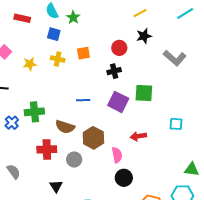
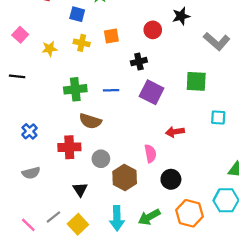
black cross: (114, 71) -> (139, 62), moved
green square: (144, 93) -> (196, 81), moved
green cross: (34, 112) -> (75, 89), moved
blue cross: (12, 123) -> (29, 131), moved
brown hexagon: (93, 138) -> (125, 178), moved
gray semicircle: (14, 172) -> (31, 173), turned 112
black circle: (124, 178) -> (171, 179), moved

